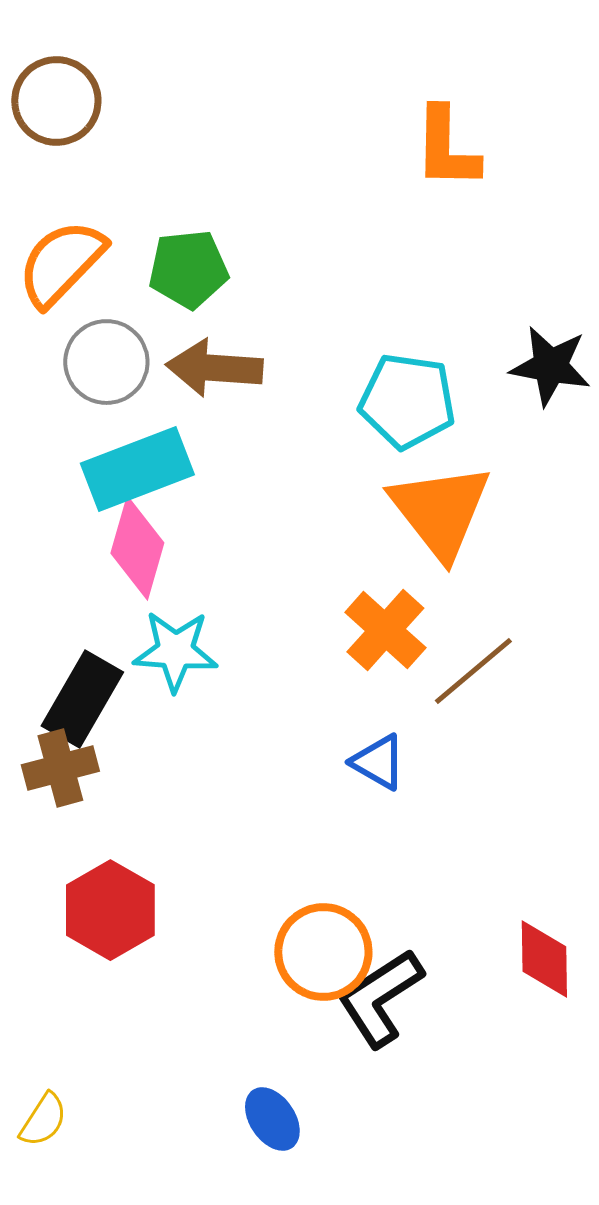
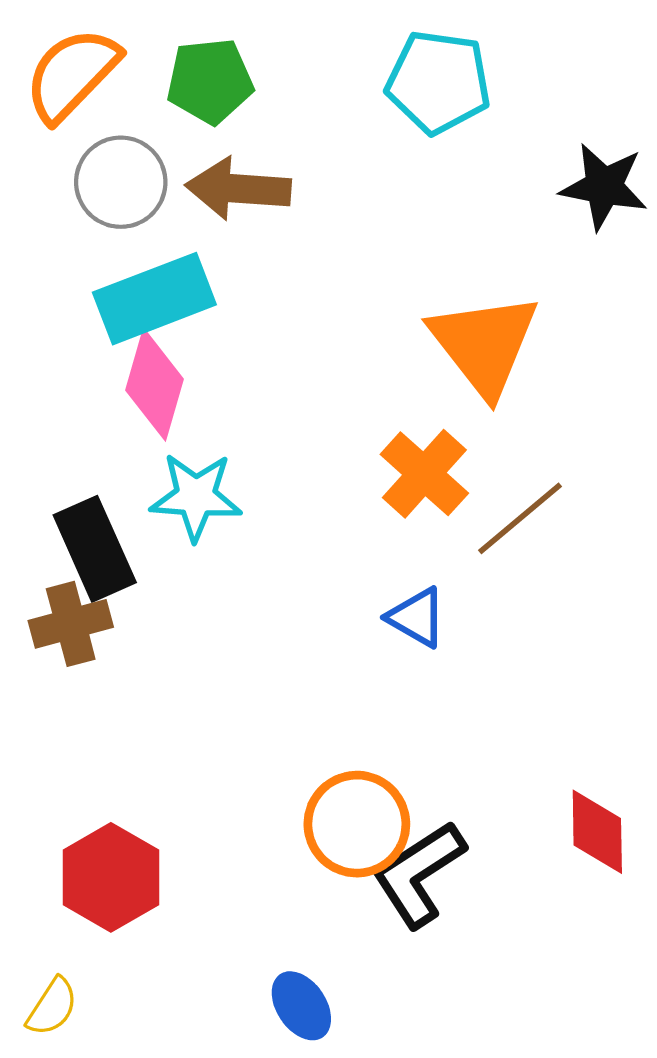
cyan pentagon: (407, 401) -> (438, 82), moved
black rectangle: (82, 699) -> (95, 549), turned -54
red hexagon: (110, 910) -> (111, 877), moved

